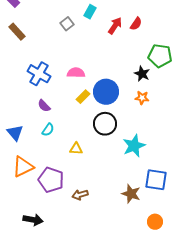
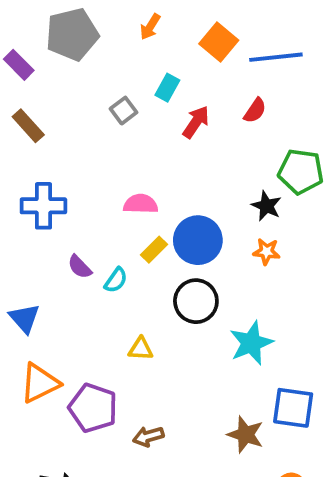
red arrow: (115, 26) -> (196, 122), moved
blue cross: (39, 74) -> (43, 206), moved, turned -30
cyan semicircle: (48, 130) -> (116, 280), moved

